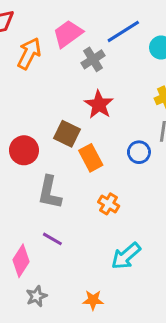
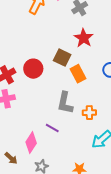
gray L-shape: (50, 192) -> (65, 103), moved
orange cross: (109, 204) -> (89, 113), moved, turned -32

